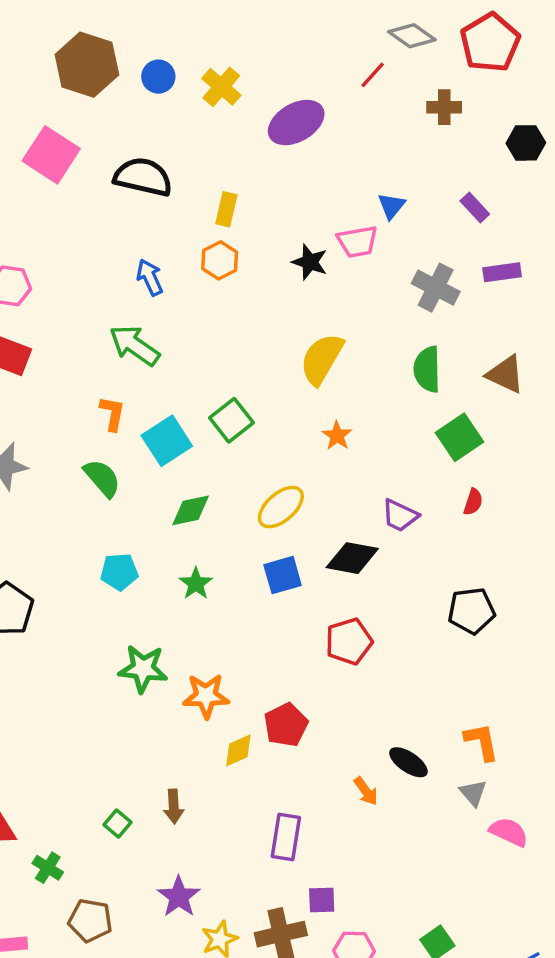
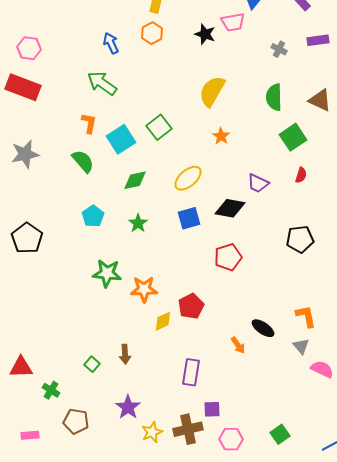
gray cross: (436, 288) -> (279, 49), size x0.6
cyan pentagon: (119, 572) -> (93, 216), turned -30

